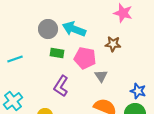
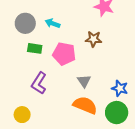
cyan arrow: (74, 29) -> (53, 23), size x0.6
gray triangle: (101, 76) -> (84, 81), moved

